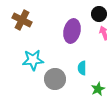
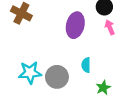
cyan star: (33, 60) -> (30, 73), moved

